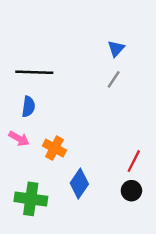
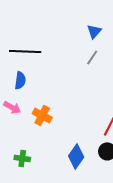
blue diamond: (79, 184) -> (76, 156), moved
green cross: (31, 199) -> (22, 158), size x0.6

